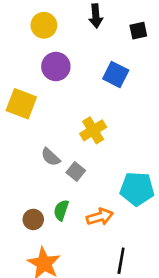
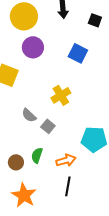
yellow circle: (44, 25) -> (24, 16), size x1.4
black square: (138, 31) -> (95, 20), turned 32
black line: (121, 261) -> (68, 186), moved

